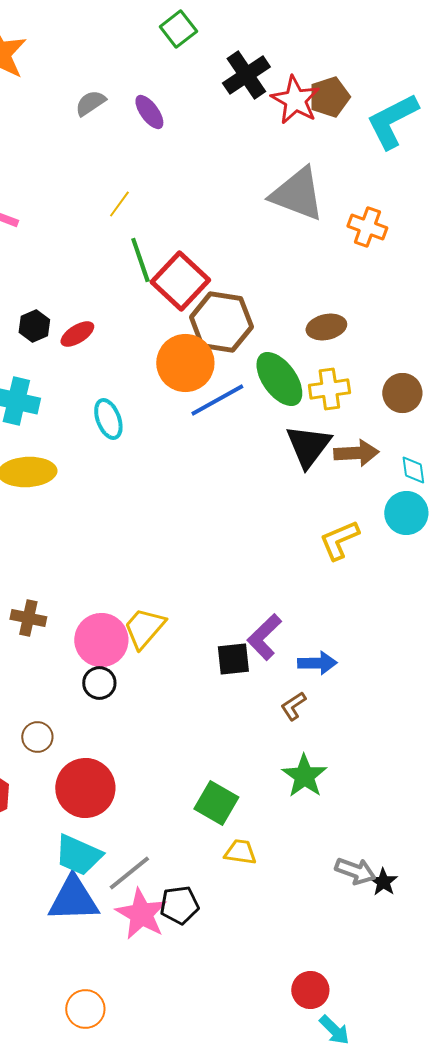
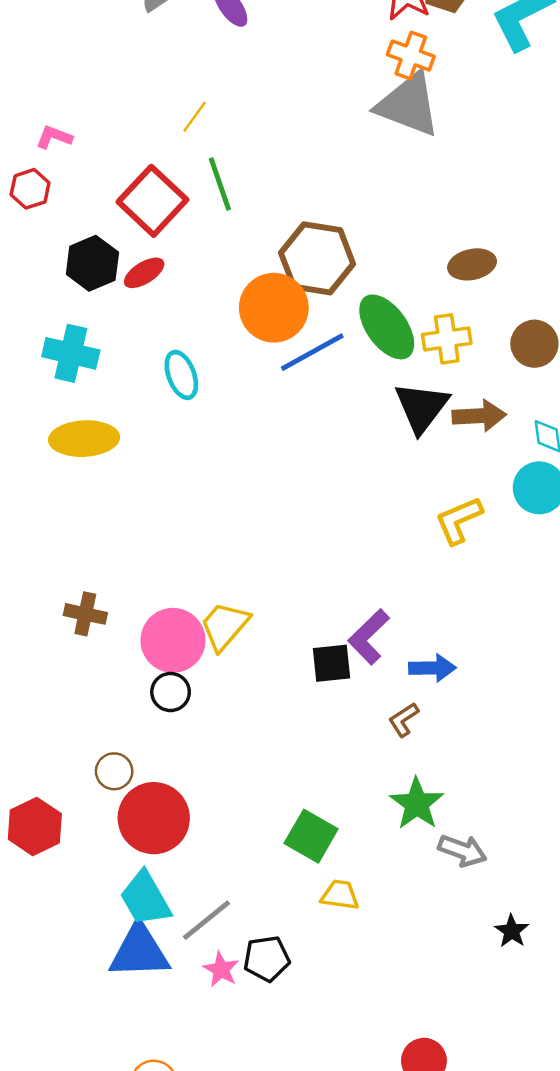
orange cross: (367, 227) -> (411, 55), moved
red square: (180, 281) -> (153, 201), moved
black hexagon: (34, 326) -> (92, 263), size x1.4
brown ellipse: (326, 327) -> (472, 264), moved
brown circle: (37, 737) -> (114, 771), moved
cyan trapezoid: (78, 855) -> (145, 899), turned 36
gray arrow: (355, 871) -> (462, 851), moved
pink star: (141, 914) -> (221, 969), size x0.6

